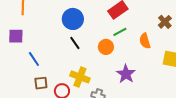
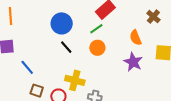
green line: (120, 32) -> (96, 29), moved
purple star: (126, 74) -> (133, 62), moved
brown square: (41, 83) -> (37, 91), turned 32

